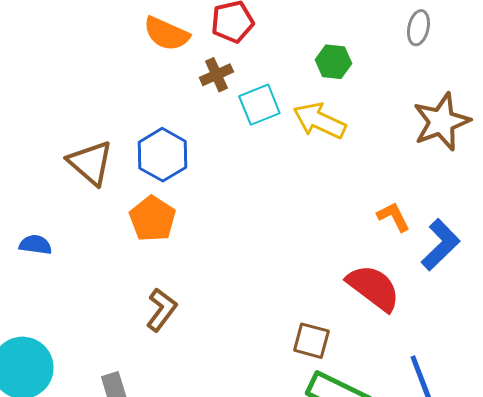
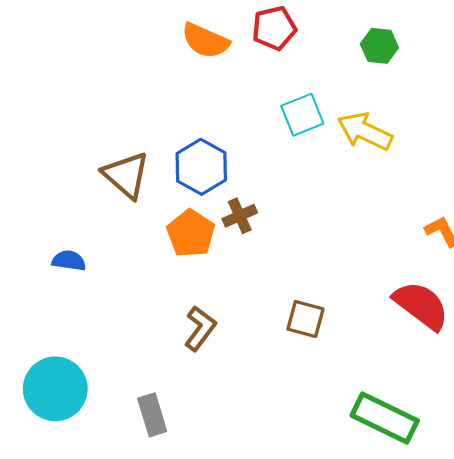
green hexagon: (333, 62) -> (379, 46), moved
brown cross: (216, 75) -> (240, 216), moved
brown square: (311, 341) -> (305, 319), moved

